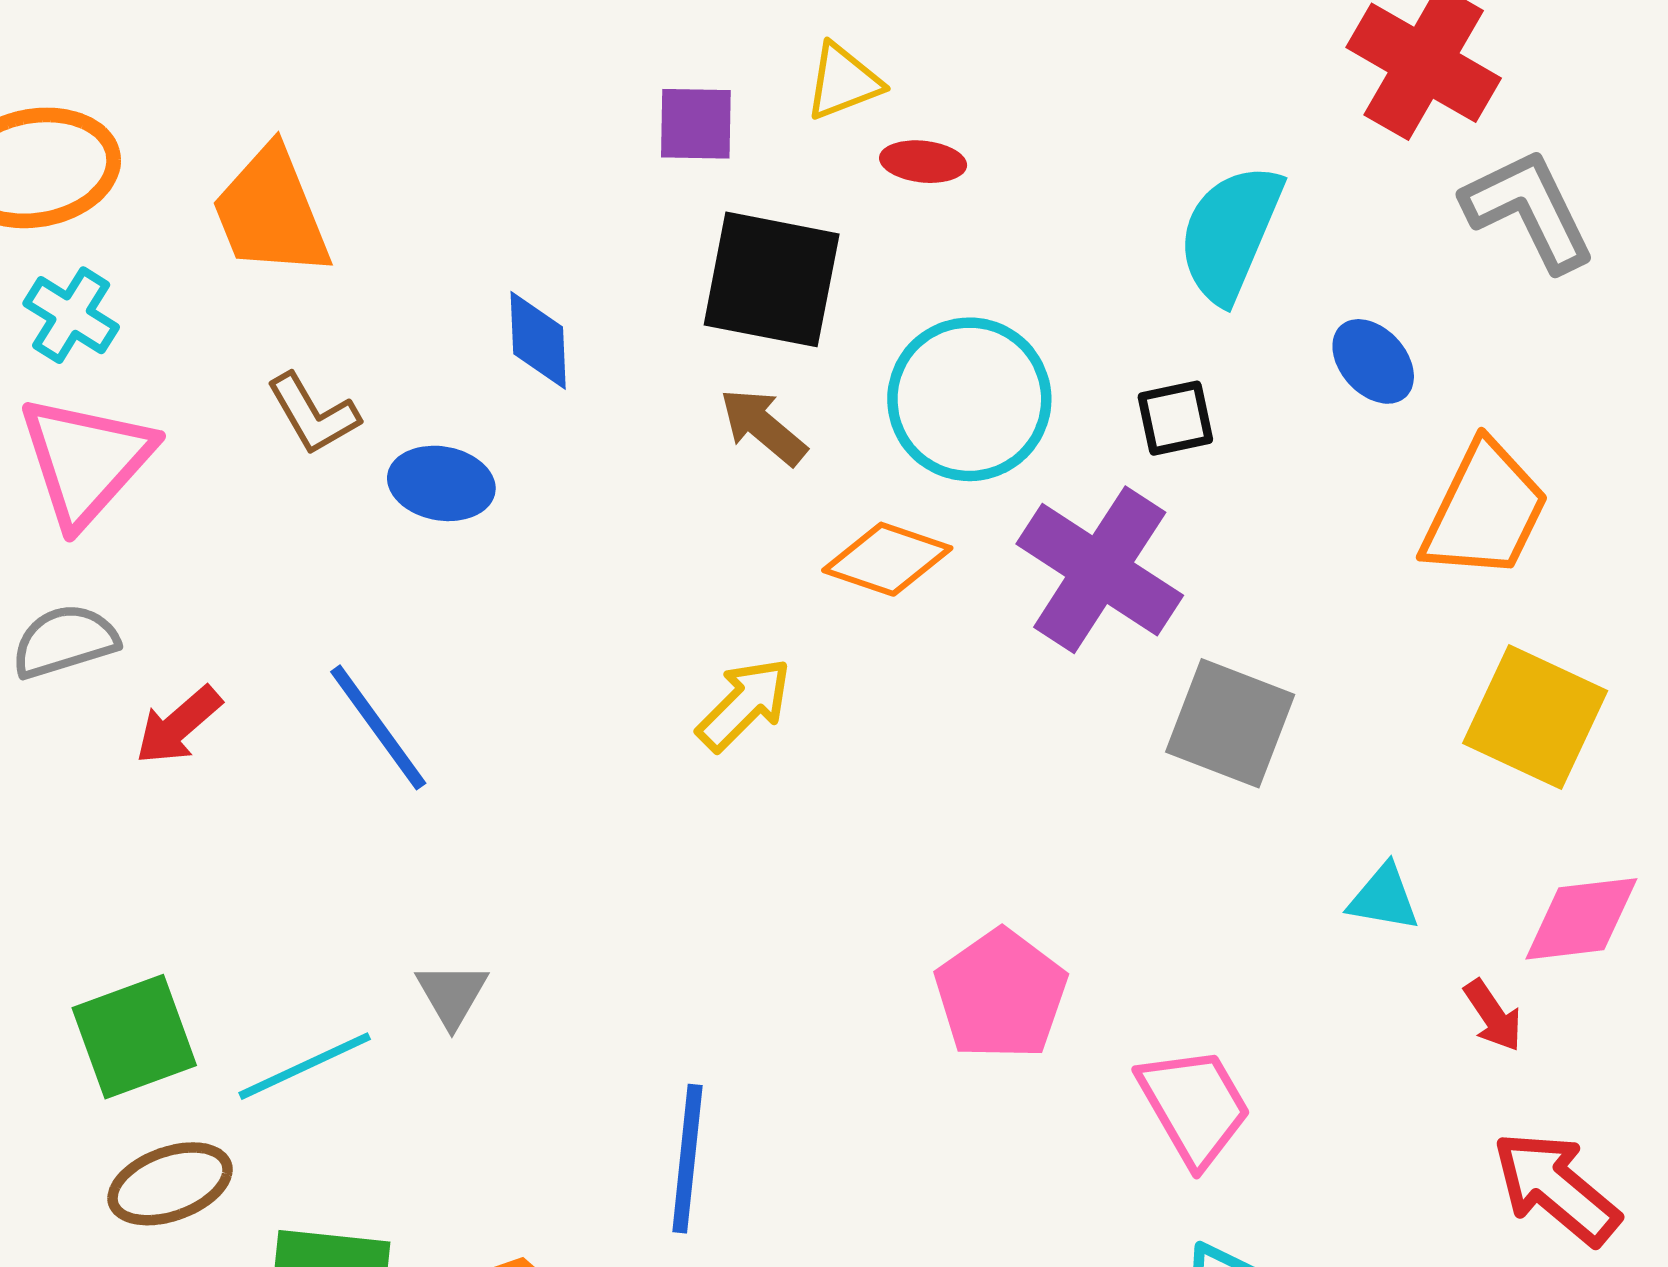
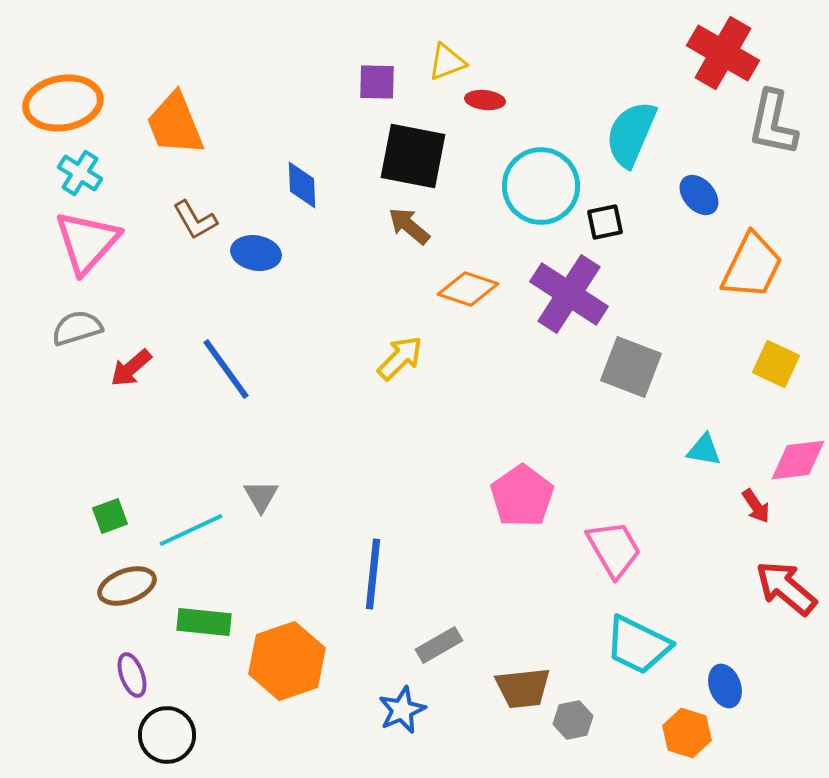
gray L-shape: (1529, 210) -> (773, 123), turned -142
cyan circle: (969, 399) -> (541, 186), moved
yellow square: (1535, 717) -> (776, 364), size x0.7
green square: (134, 1037) -> (110, 516), size x0.6

